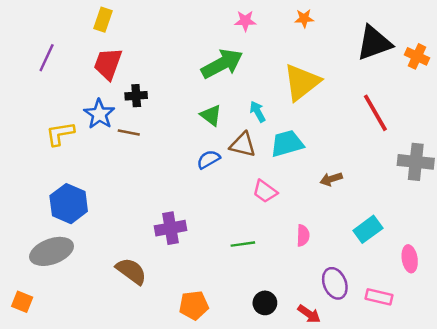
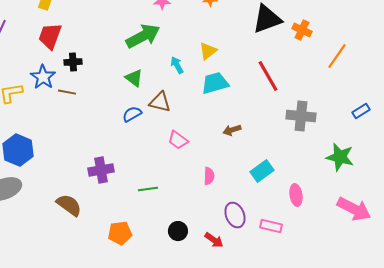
yellow triangle: (302, 82) -> (208, 51), size x0.6
cyan arrow: (258, 112) -> (177, 65), moved
cyan trapezoid: (287, 144) -> (215, 83), moved
green line: (243, 244) -> (148, 189), moved

